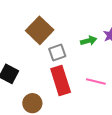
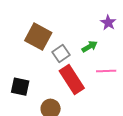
green arrow: (89, 41) -> (90, 47), moved

